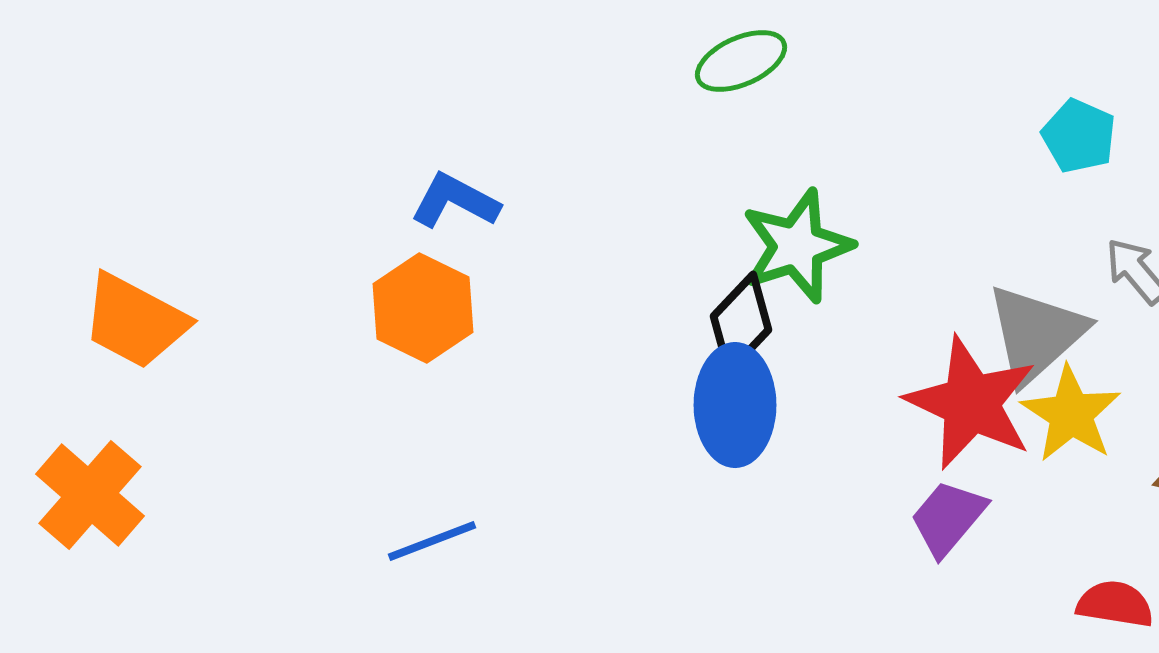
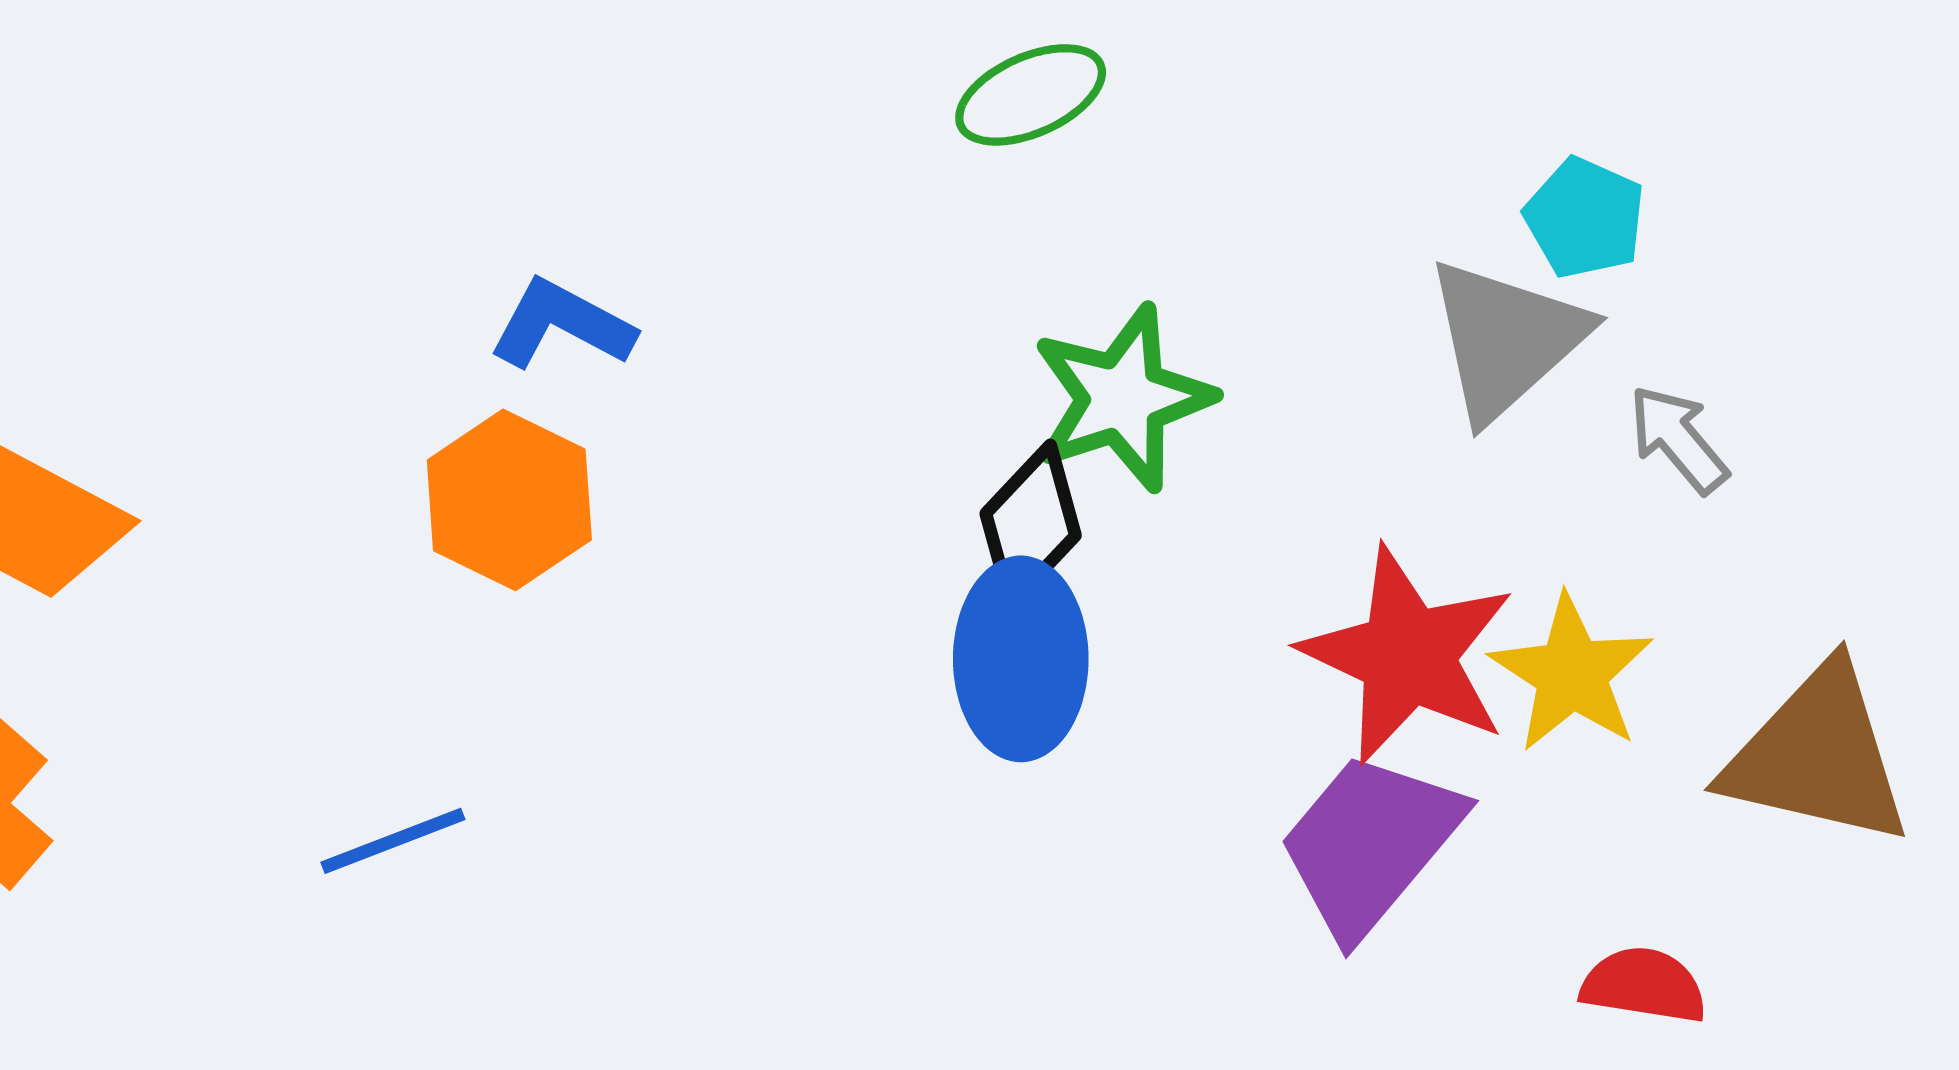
gray triangle: (1036, 334) -> (1506, 339), moved
purple trapezoid: (948, 518) -> (1370, 844), size x1.5
blue line: (432, 541) -> (393, 841), moved

